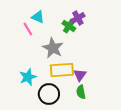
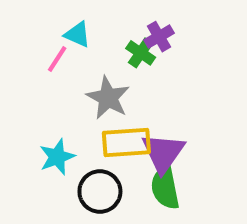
pink line: (28, 29) -> (57, 59), turned 64
purple triangle: (80, 75) -> (163, 153), size x1.6
green semicircle: (81, 92) -> (165, 187), size x1.5

